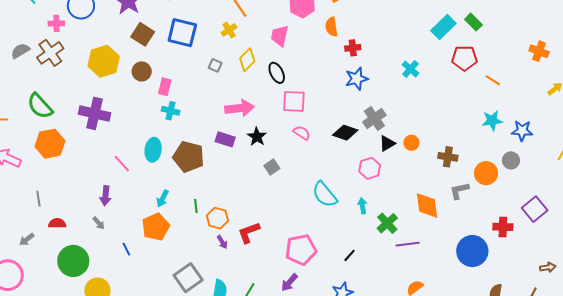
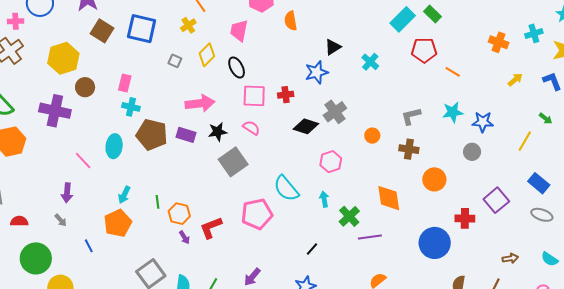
red cross: (353, 48) -> (286, 95), moved
brown circle: (142, 71) -> (85, 87), moved
pink semicircle: (302, 133) -> (251, 128), moved
black star: (257, 137) -> (218, 132), turned 30
black triangle: (387, 143) -> (333, 47), moved
brown pentagon: (188, 157) -> (152, 135), moved
gray square: (272, 167) -> (233, 162), size x1.8
orange circle: (486, 173) -> (434, 179), moved
gray L-shape: (459, 191) -> (411, 116), moved
pink pentagon: (301, 250) -> (257, 214), moved

